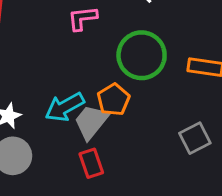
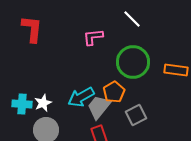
gray square: (195, 138) -> (136, 115), moved

